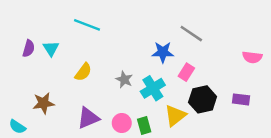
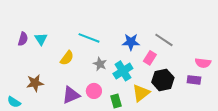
cyan line: (87, 25) -> (89, 38), moved
gray line: (191, 34) -> (164, 40), moved
pink semicircle: (252, 57) -> (203, 63), moved
pink circle: (122, 123) -> (94, 91), moved

